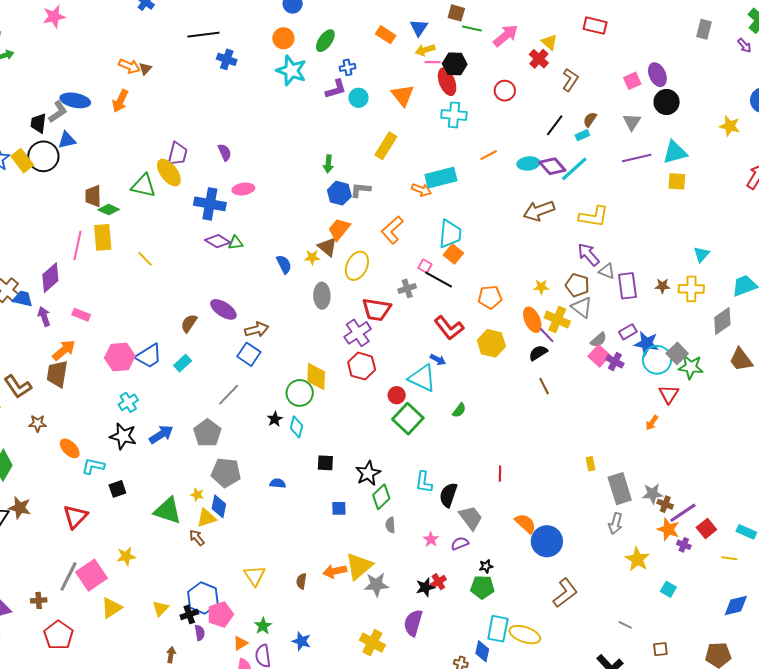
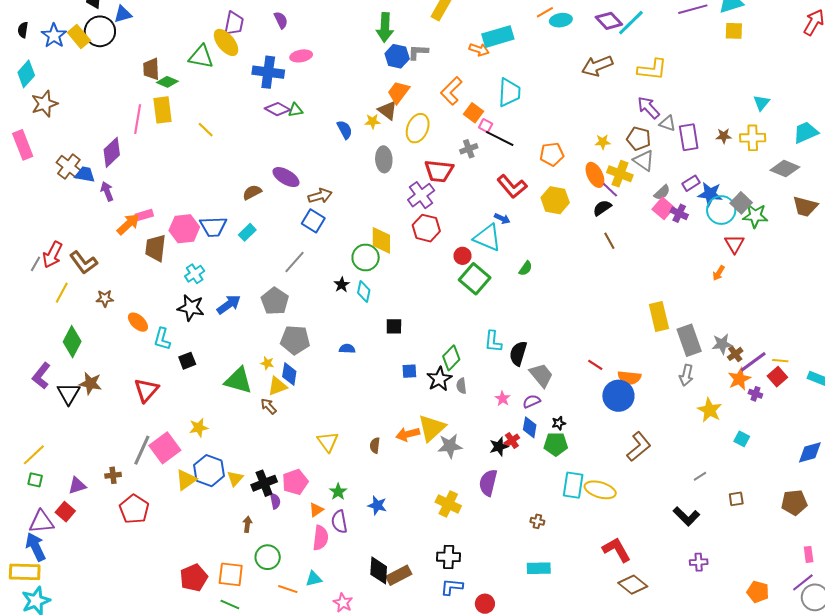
cyan ellipse: (528, 163) -> (561, 20), moved
green arrow: (328, 164) -> (385, 27), size x1.6
orange square: (453, 254) -> (474, 113), moved
pink rectangle: (81, 315) -> (144, 215), moved, turned -36
gray diamond: (722, 321) -> (785, 169), turned 60
brown semicircle: (189, 323) -> (252, 192), turned 30
blue trapezoid: (149, 356) -> (213, 227), turned 32
brown trapezoid: (741, 360) -> (805, 206), turned -36
brown trapezoid: (57, 374) -> (155, 248), moved
yellow rectangle: (590, 464) -> (659, 316), size x2.0
cyan L-shape: (93, 466) -> (162, 339), turned -85
black star: (368, 473) -> (439, 379), moved
red line: (500, 474) -> (595, 365), moved, turned -56
brown cross: (665, 504) -> (735, 354), turned 35
orange semicircle: (525, 524) -> (629, 378), moved, turned 145
orange star: (668, 529) -> (739, 379), turned 30
yellow line: (729, 558) -> (780, 361), moved
blue hexagon: (203, 598) -> (209, 471), moved
black cross: (189, 614) -> (264, 483), size x1.4
gray line: (625, 625) -> (700, 476), turned -56
blue diamond: (482, 651) -> (530, 427), moved

